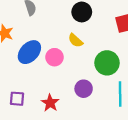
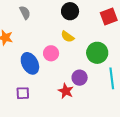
blue ellipse: (29, 52) -> (30, 63), moved, turned -65
red star: (50, 103) -> (66, 91), moved

